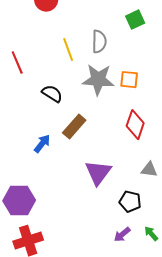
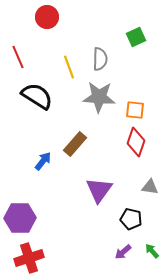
red line: (17, 63) -> (18, 57), moved
orange square: (129, 80) -> (135, 110), moved
black semicircle: (52, 94) -> (37, 96), moved, size x1.5

